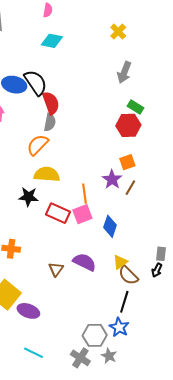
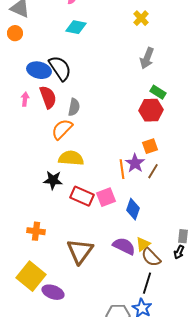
red semicircle: (51, 103) -> (48, 97), moved
orange line: (85, 194) -> (122, 169), moved
purple semicircle: (85, 262) -> (124, 246), moved
brown triangle: (56, 269) -> (80, 251), size x1.8

